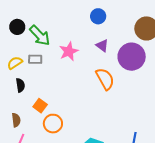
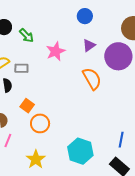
green arrow: (40, 35) -> (27, 35), size x0.7
purple triangle: (102, 46) -> (89, 45), turned 48
gray rectangle: (35, 59) -> (21, 68), moved

